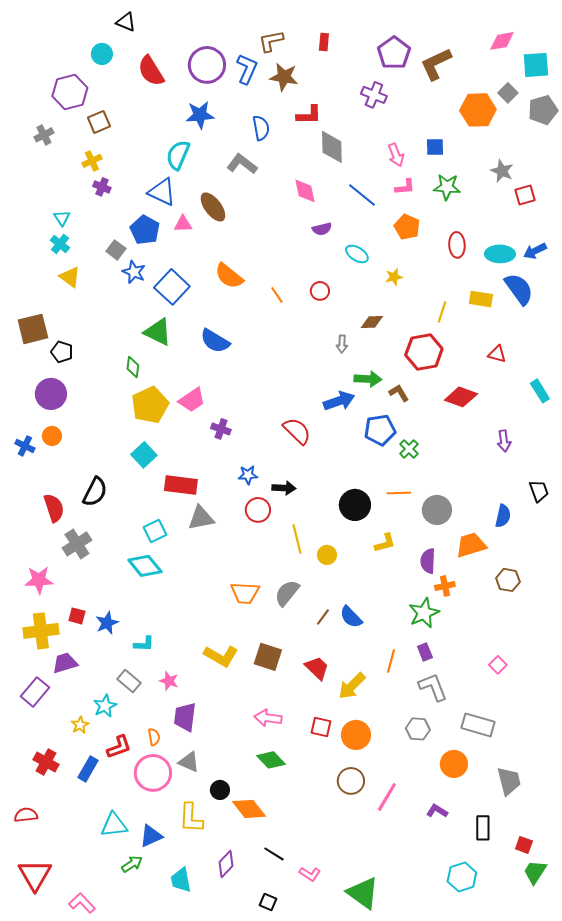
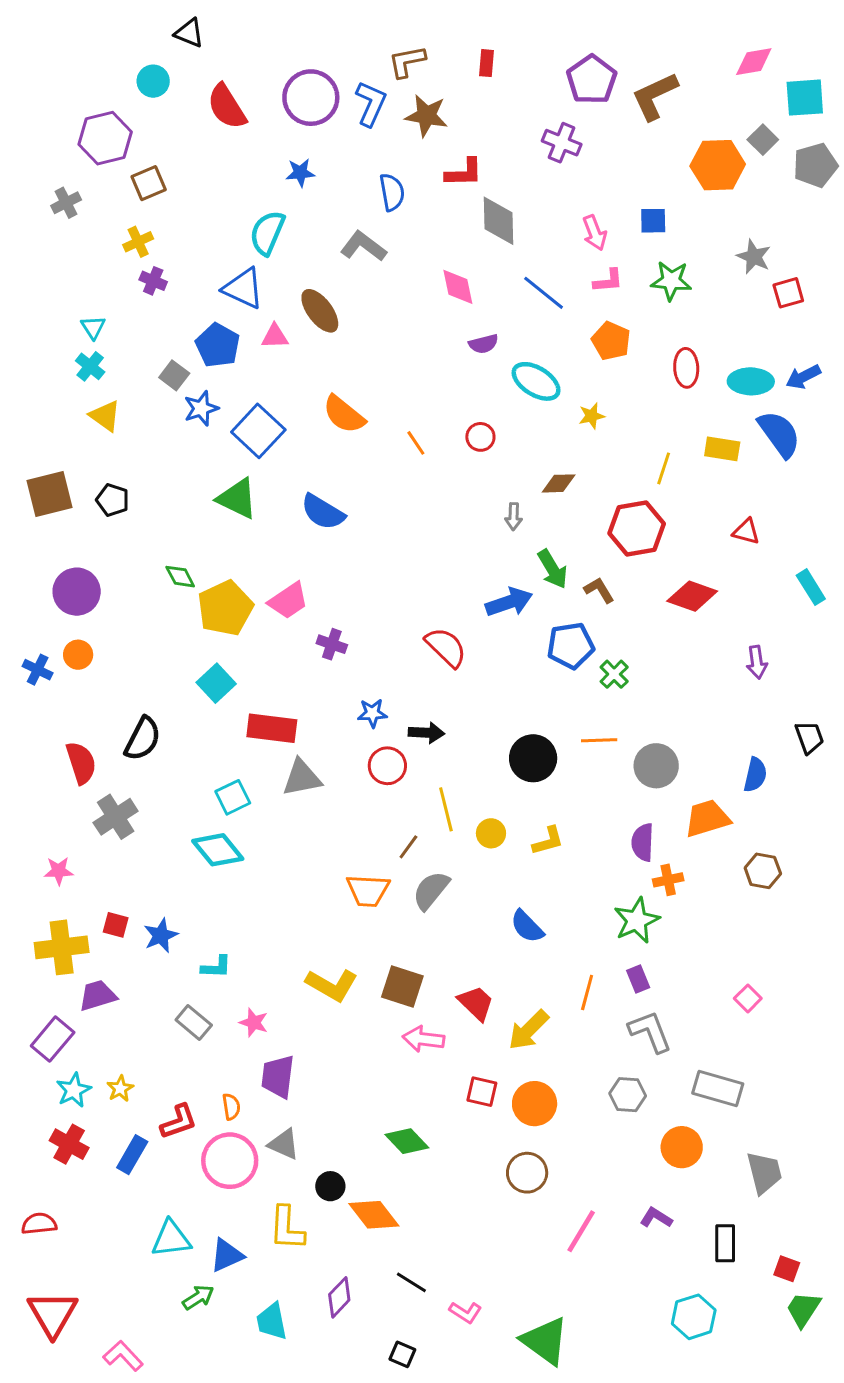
blue star: (200, 115) -> (300, 173), size x0.7
cyan ellipse: (357, 254) -> (536, 381), size x1.4
blue star: (134, 272) -> (201, 408), turned 30
black pentagon: (62, 352) -> (113, 500), moved
green diamond: (133, 367) -> (180, 577), moved, turned -35
green arrow: (368, 379) -> (553, 569), turned 56
yellow L-shape: (385, 543) -> (548, 841), moved
pink star: (39, 580) -> (59, 871), size x0.7
brown line: (323, 617) -> (408, 847), moved
cyan star: (105, 706) -> (74, 1090), moved
pink arrow: (268, 718) -> (423, 1039), moved
pink line: (387, 797) -> (581, 1231), moved

